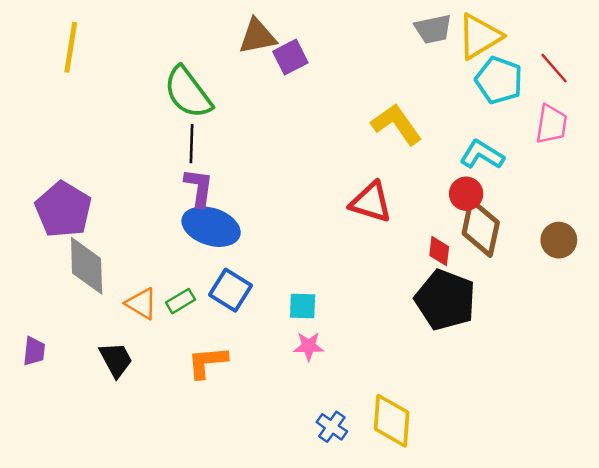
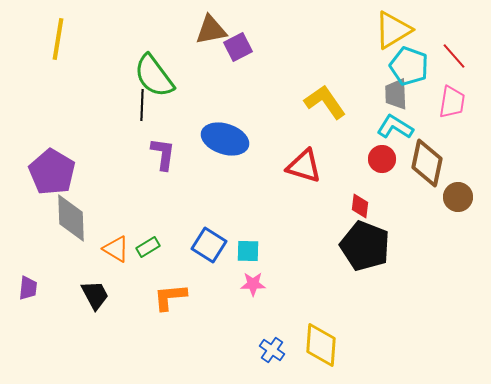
gray trapezoid: (433, 29) -> (396, 94), moved, turned 100
black line: (192, 144) -> (142, 105), moved
blue ellipse: (211, 227) -> (225, 139), moved
brown diamond: (481, 228) -> (427, 163), moved
blue square: (231, 290) -> (209, 245), moved

